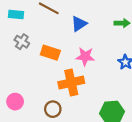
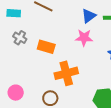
blue triangle: (79, 24) -> (89, 16), moved
pink star: (85, 57) -> (84, 38), moved

